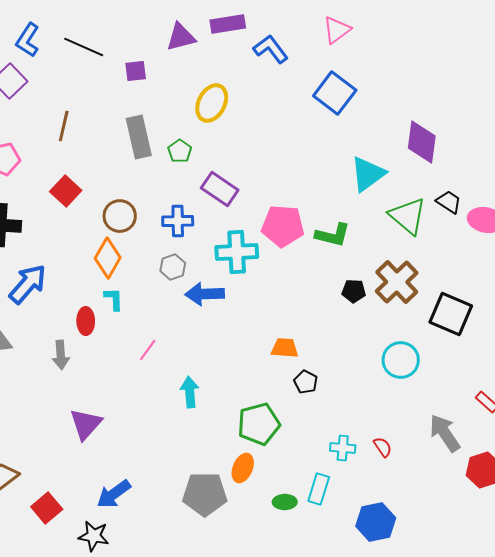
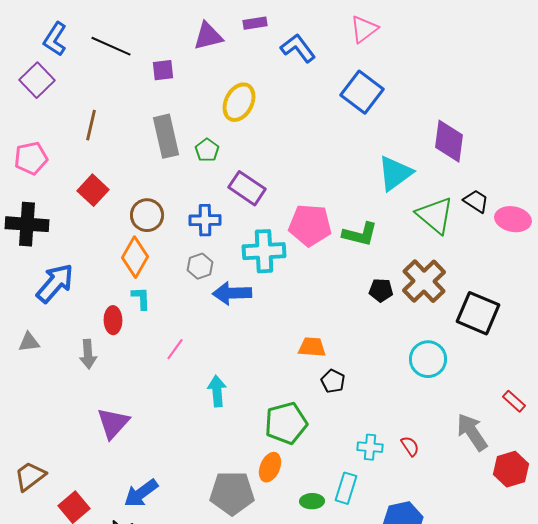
purple rectangle: (228, 24) -> (255, 23), size x0.7

